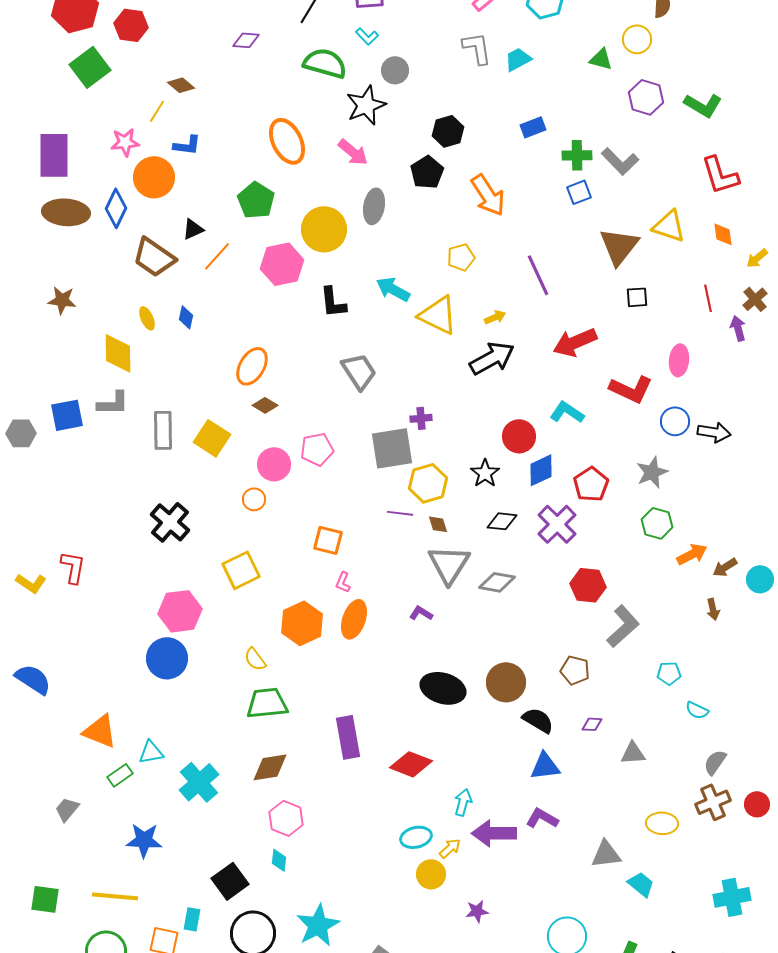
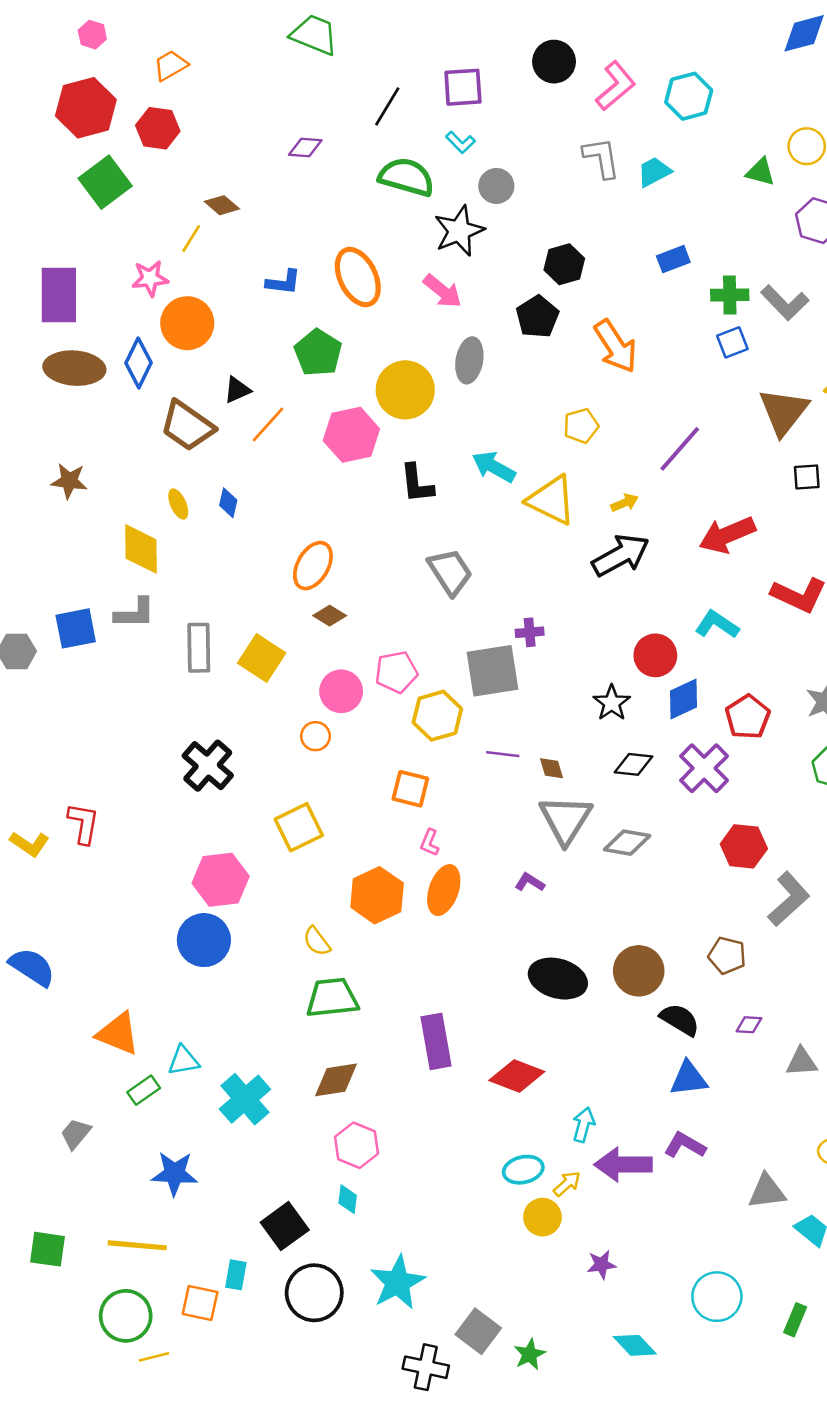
blue L-shape: (187, 145) -> (283, 282), moved
purple line: (538, 275) -> (680, 449), turned 66
yellow hexagon: (428, 483) -> (437, 716), moved

